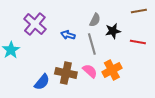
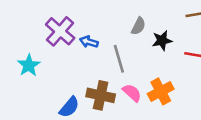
blue arrow: (68, 35) -> (89, 42), moved
gray line: (92, 44) -> (119, 59), moved

